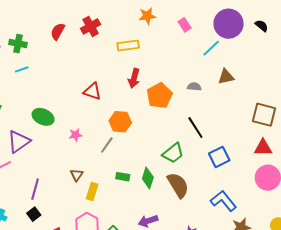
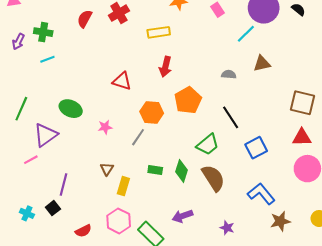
orange pentagon: (159, 96) -> (188, 100), moved
black square: (34, 214) -> (53, 208), moved

